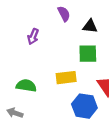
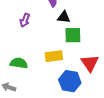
black triangle: (90, 26) -> (64, 17), moved

